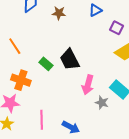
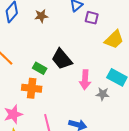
purple square: (117, 28) -> (92, 18), moved
orange cross: (21, 80) -> (32, 88), moved

